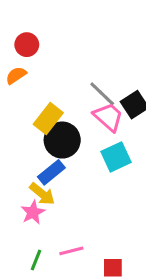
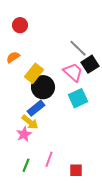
orange semicircle: (16, 75) -> (13, 57), moved
gray line: (102, 94) -> (78, 48), moved
pink line: (71, 251) -> (49, 159), turned -56

